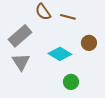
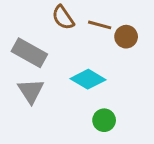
gray rectangle: (20, 36) -> (29, 53), turned 70
brown circle: (89, 43) -> (126, 37), moved

